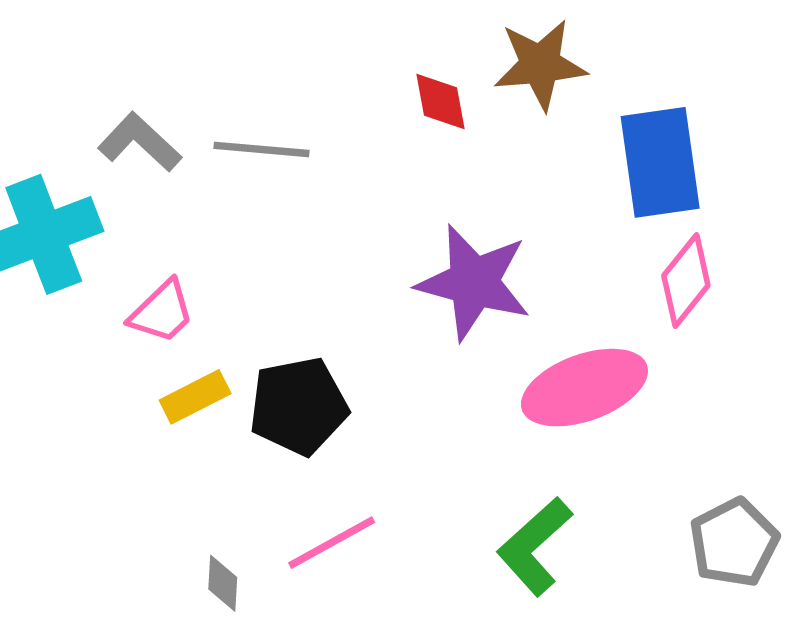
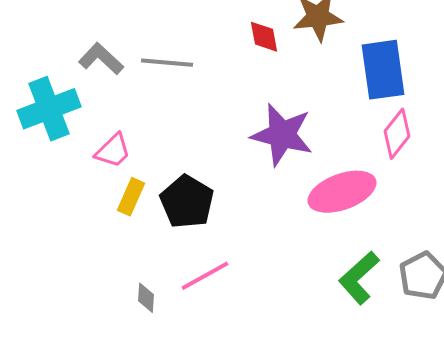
yellow rectangle: (195, 397) -> (131, 197), turned -39
black pentagon: (298, 406) -> (187, 202), turned -30
green L-shape: (535, 546) -> (359, 278), moved

